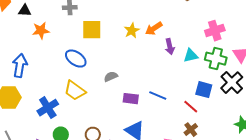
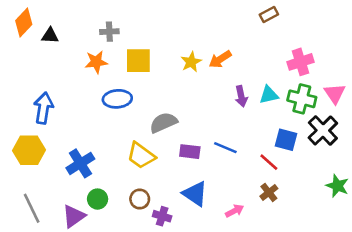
orange star: (41, 31) -> (96, 62), moved
purple arrow: (170, 47) -> (241, 96), moved
blue ellipse: (76, 59) -> (117, 99), turned -40
gray semicircle: (111, 77) -> (163, 123), size x1.5
yellow trapezoid: (75, 91) -> (141, 156), moved

